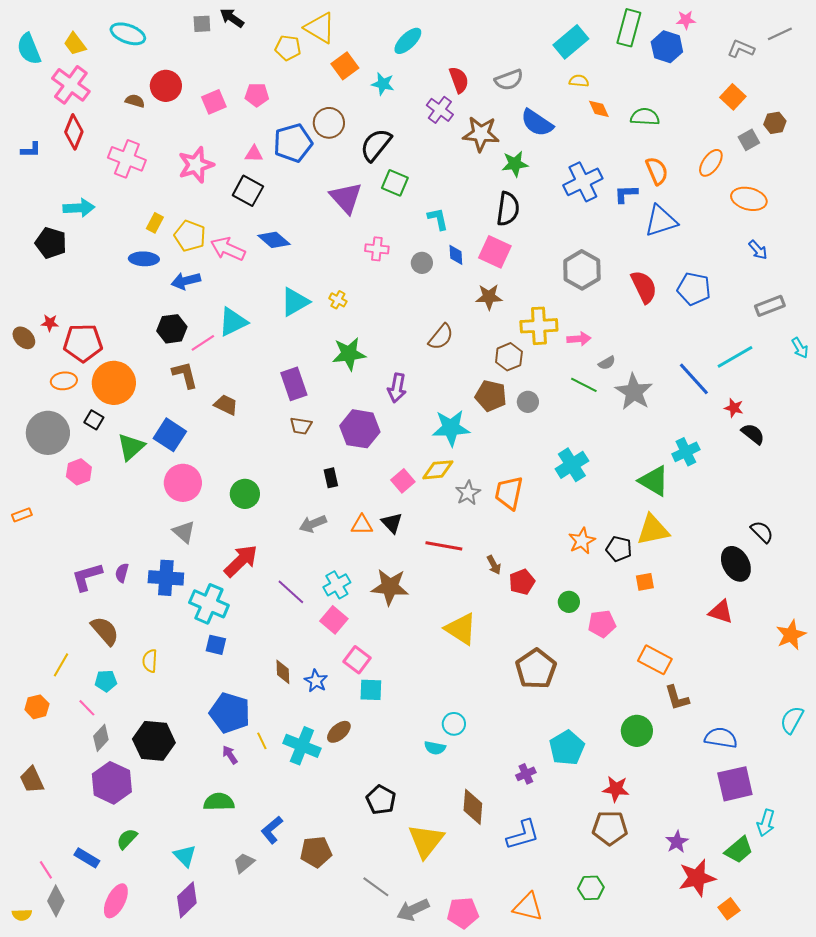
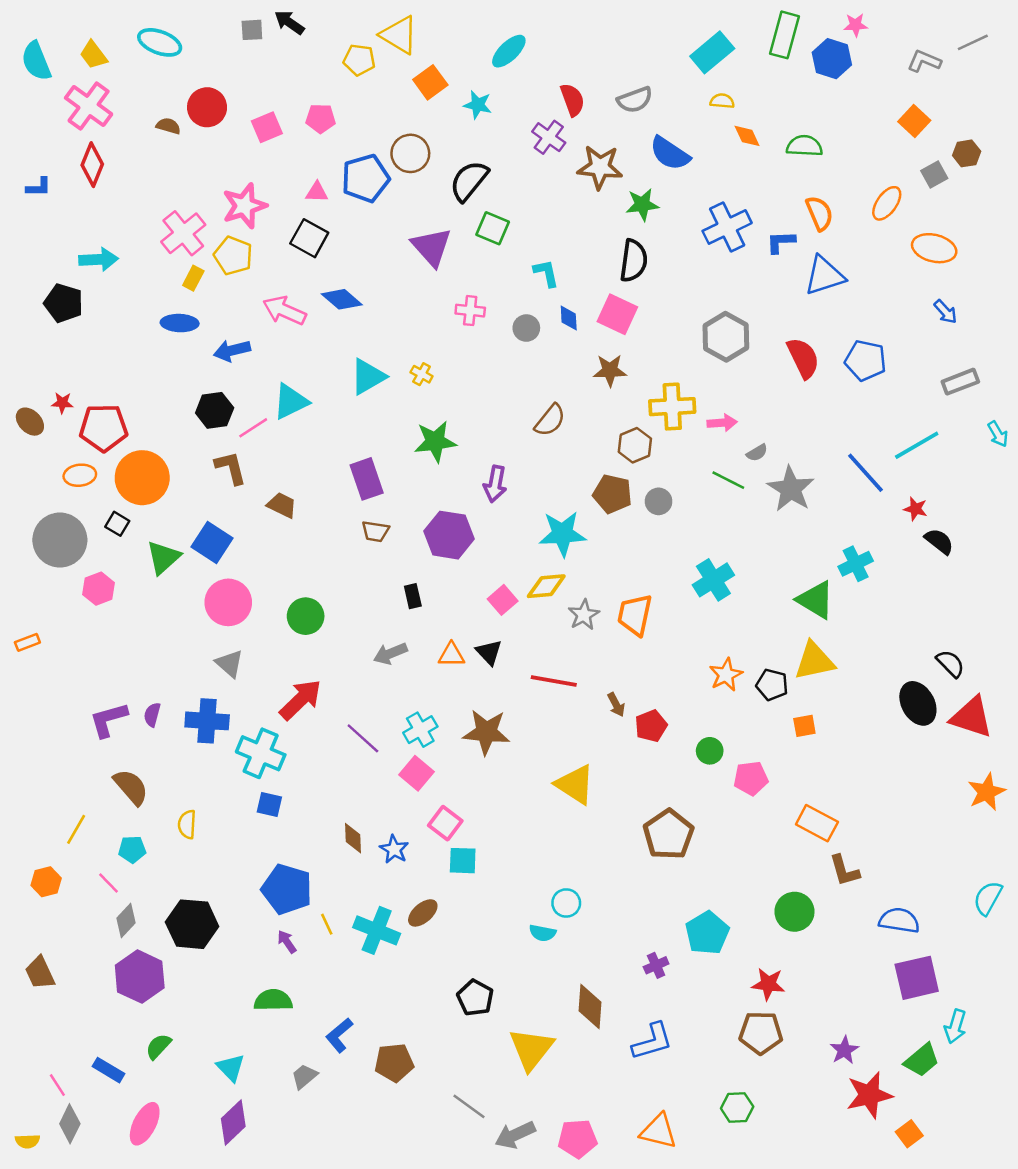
pink cross: (127, 159) -> (183, 233), moved, turned 30
yellow pentagon: (190, 236) -> (233, 256), moved
red triangle: (721, 612) -> (972, 717), moved, size x1.4

